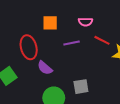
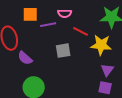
purple line: (72, 43) -> (48, 25), moved
gray square: (81, 87) -> (63, 51), moved

